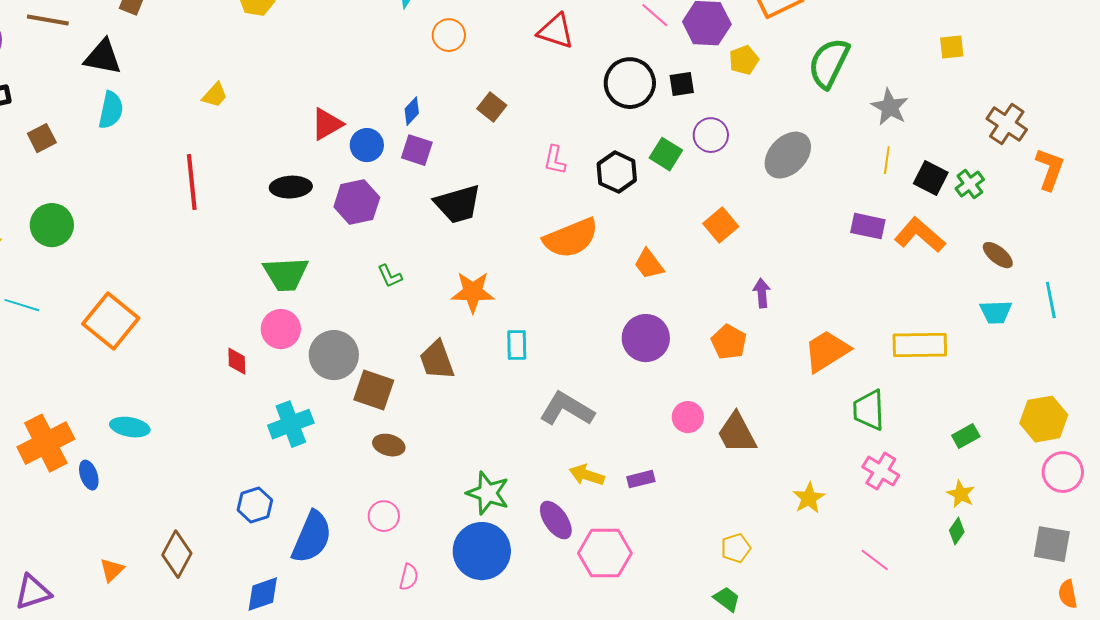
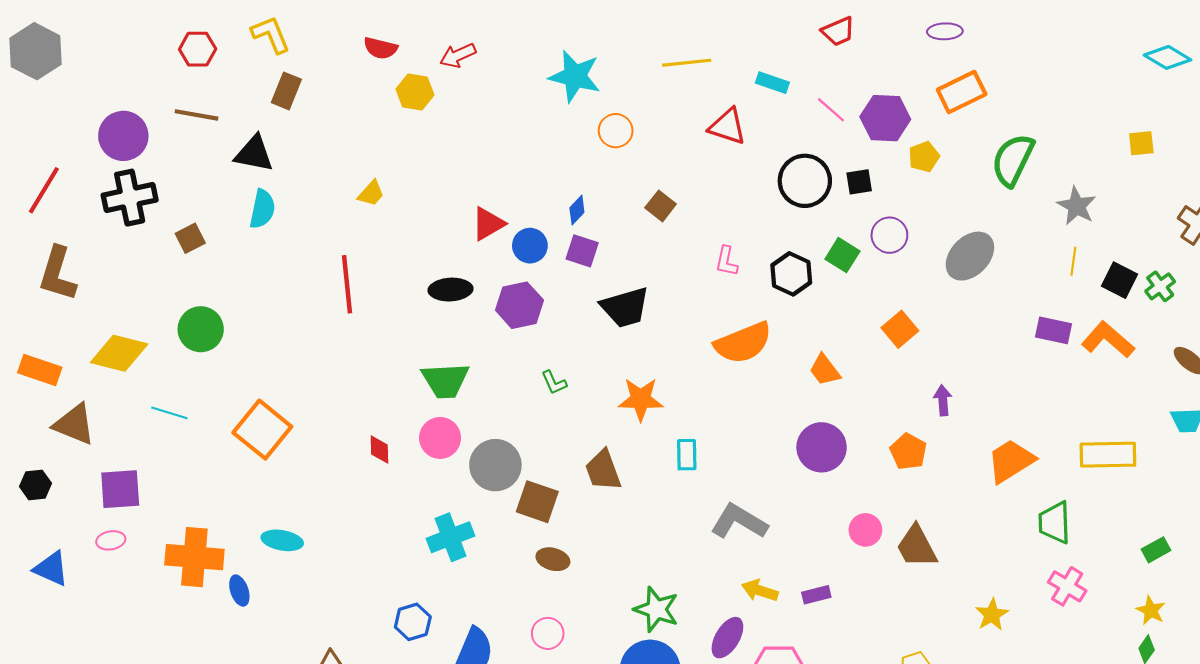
red diamond: (237, 361) -> (379, 449), moved
orange cross: (46, 443) -> (194, 557), turned 32
purple ellipse: (556, 520) -> (727, 638), turned 66

